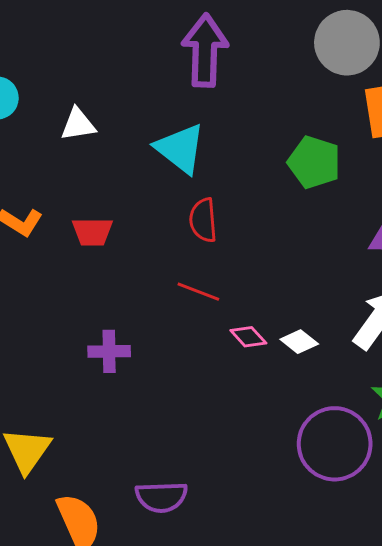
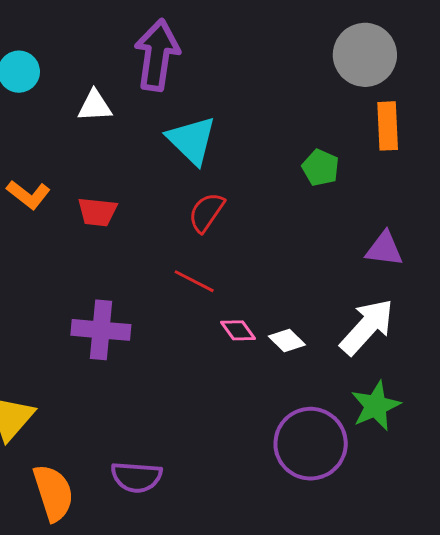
purple arrow: (205, 50) -> (157, 55), moved
green pentagon: (314, 162) -> (321, 168), size x0.7
red semicircle: (203, 220) -> (206, 212), turned 33
purple cross: (109, 351) -> (101, 330), size x1.4

